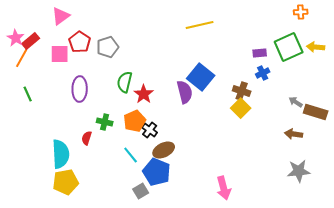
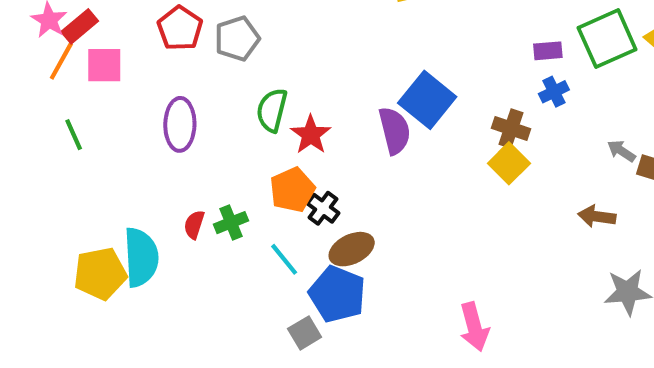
pink square: (60, 54) -> (104, 65), moved
green cross: (105, 122) -> (231, 223), moved, turned -35
brown arrow: (294, 134) -> (597, 216), moved
yellow pentagon: (66, 182) -> (100, 274), moved

